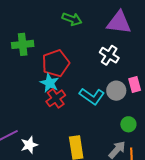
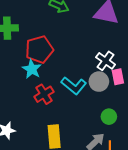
white cross: (109, 55) -> (106, 61), moved
red cross: (56, 98) -> (44, 94), moved

